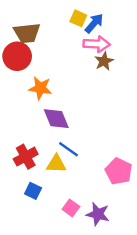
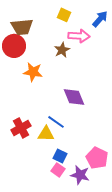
blue arrow: (94, 23) -> (100, 19), moved
brown star: (104, 61) -> (62, 50), moved
purple diamond: (56, 119) -> (74, 97), moved
pink pentagon: (119, 171) -> (97, 158), moved
blue square: (33, 191) -> (60, 156), moved

